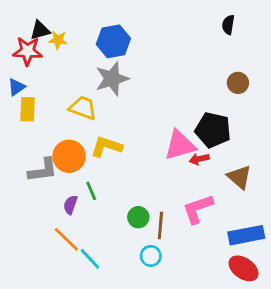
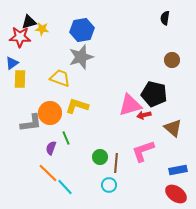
blue rectangle: (246, 235) -> (178, 170), size x0.7

